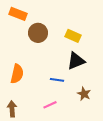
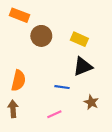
brown arrow: (12, 109) -> (13, 109), moved

